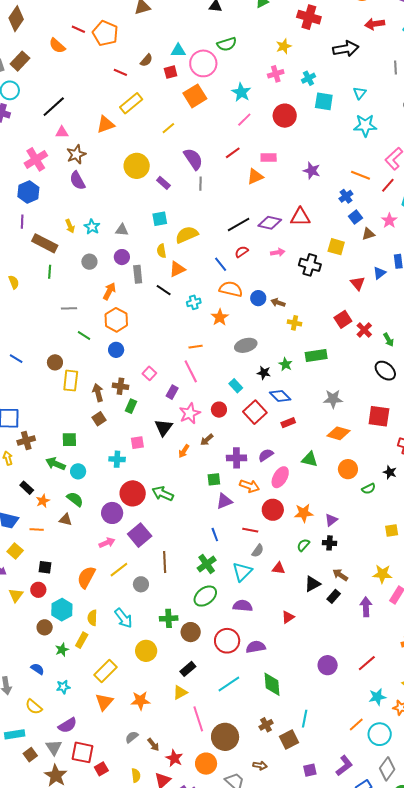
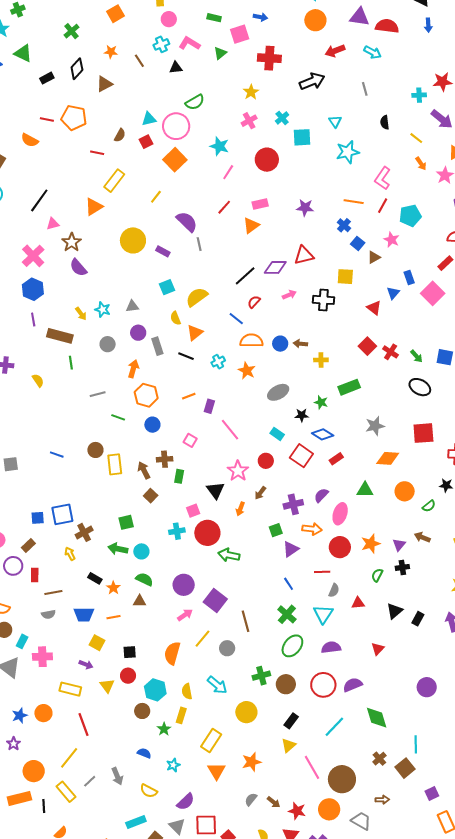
orange line: (196, 347) -> (189, 396), moved
purple rectangle: (172, 392) -> (209, 406), moved
red circle: (133, 493) -> (207, 533), moved
brown arrow: (340, 575) -> (422, 537), moved

